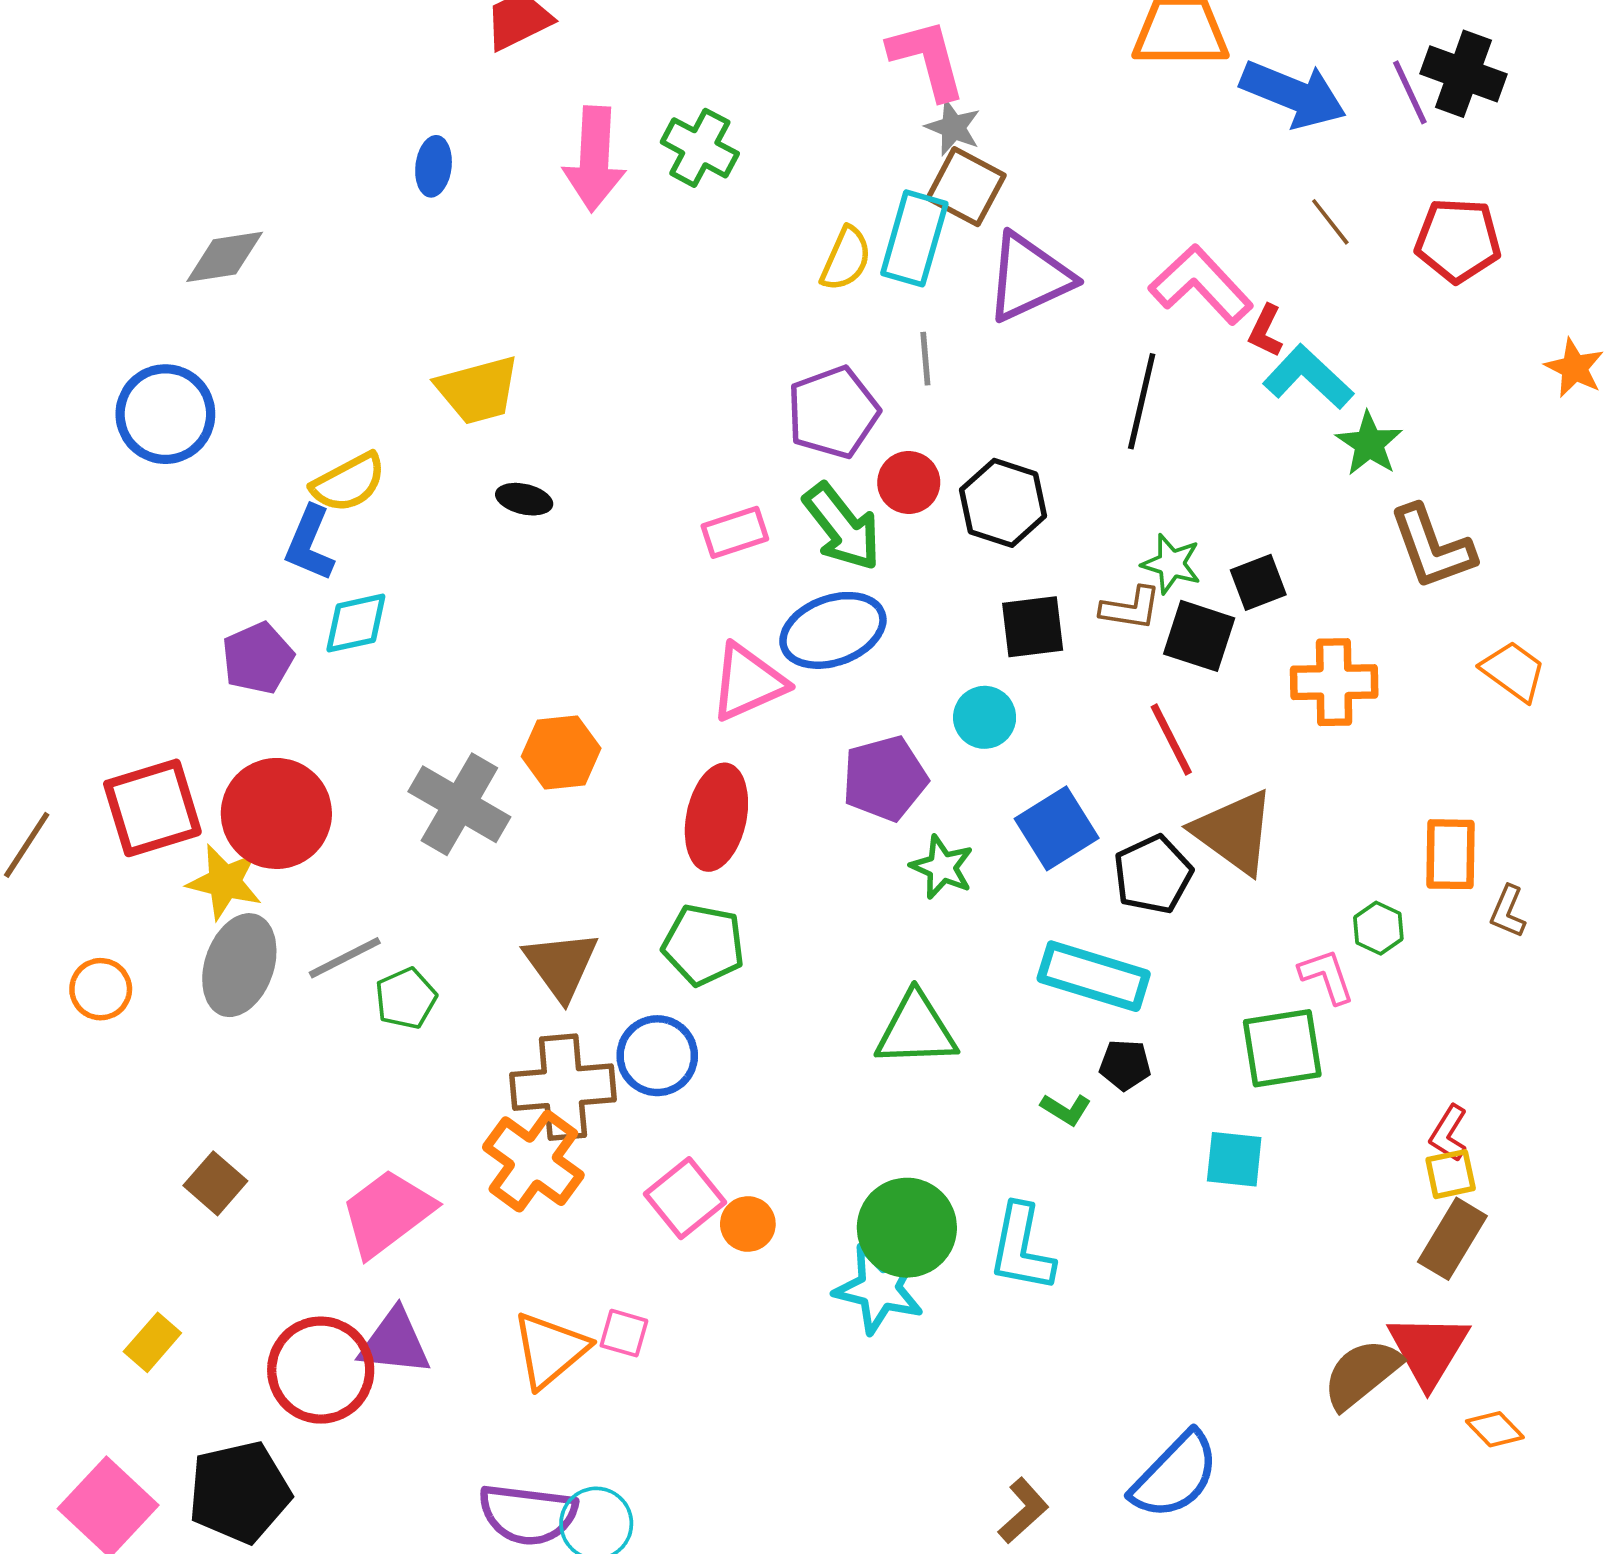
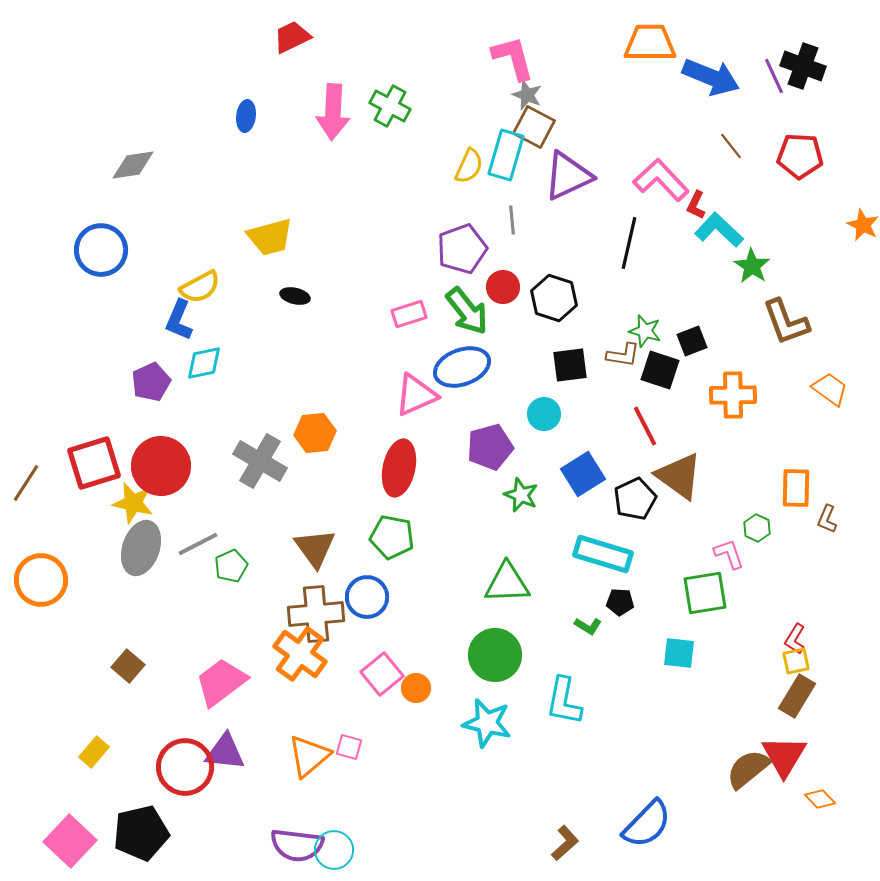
orange circle: (101, 989) -> (41, 580), moved, size x1.6
green circle: (907, 1228) -> (495, 655), moved

